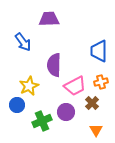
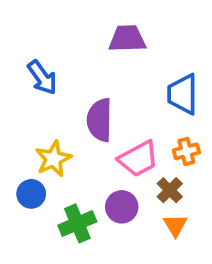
purple trapezoid: (49, 19) -> (127, 39), moved
orange triangle: (96, 130) -> (175, 225), moved

